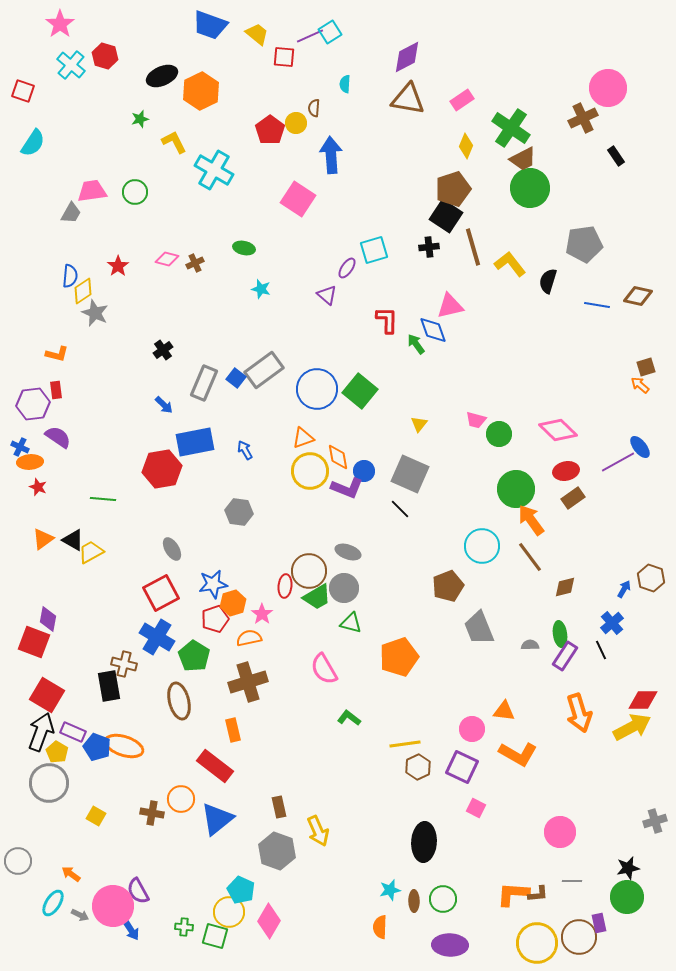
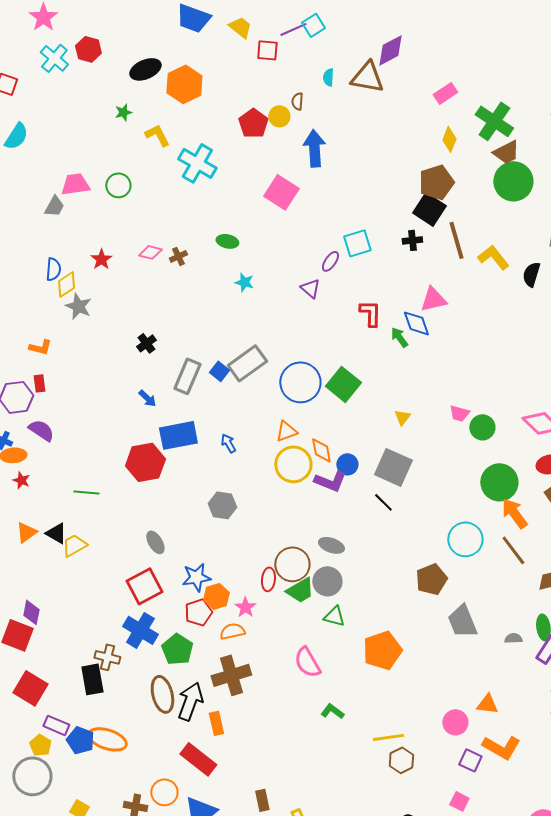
brown triangle: (408, 99) -> (367, 77), moved
black arrow: (41, 732) -> (190, 701), moved
purple square: (462, 767) -> (470, 760), moved, size x0.7

